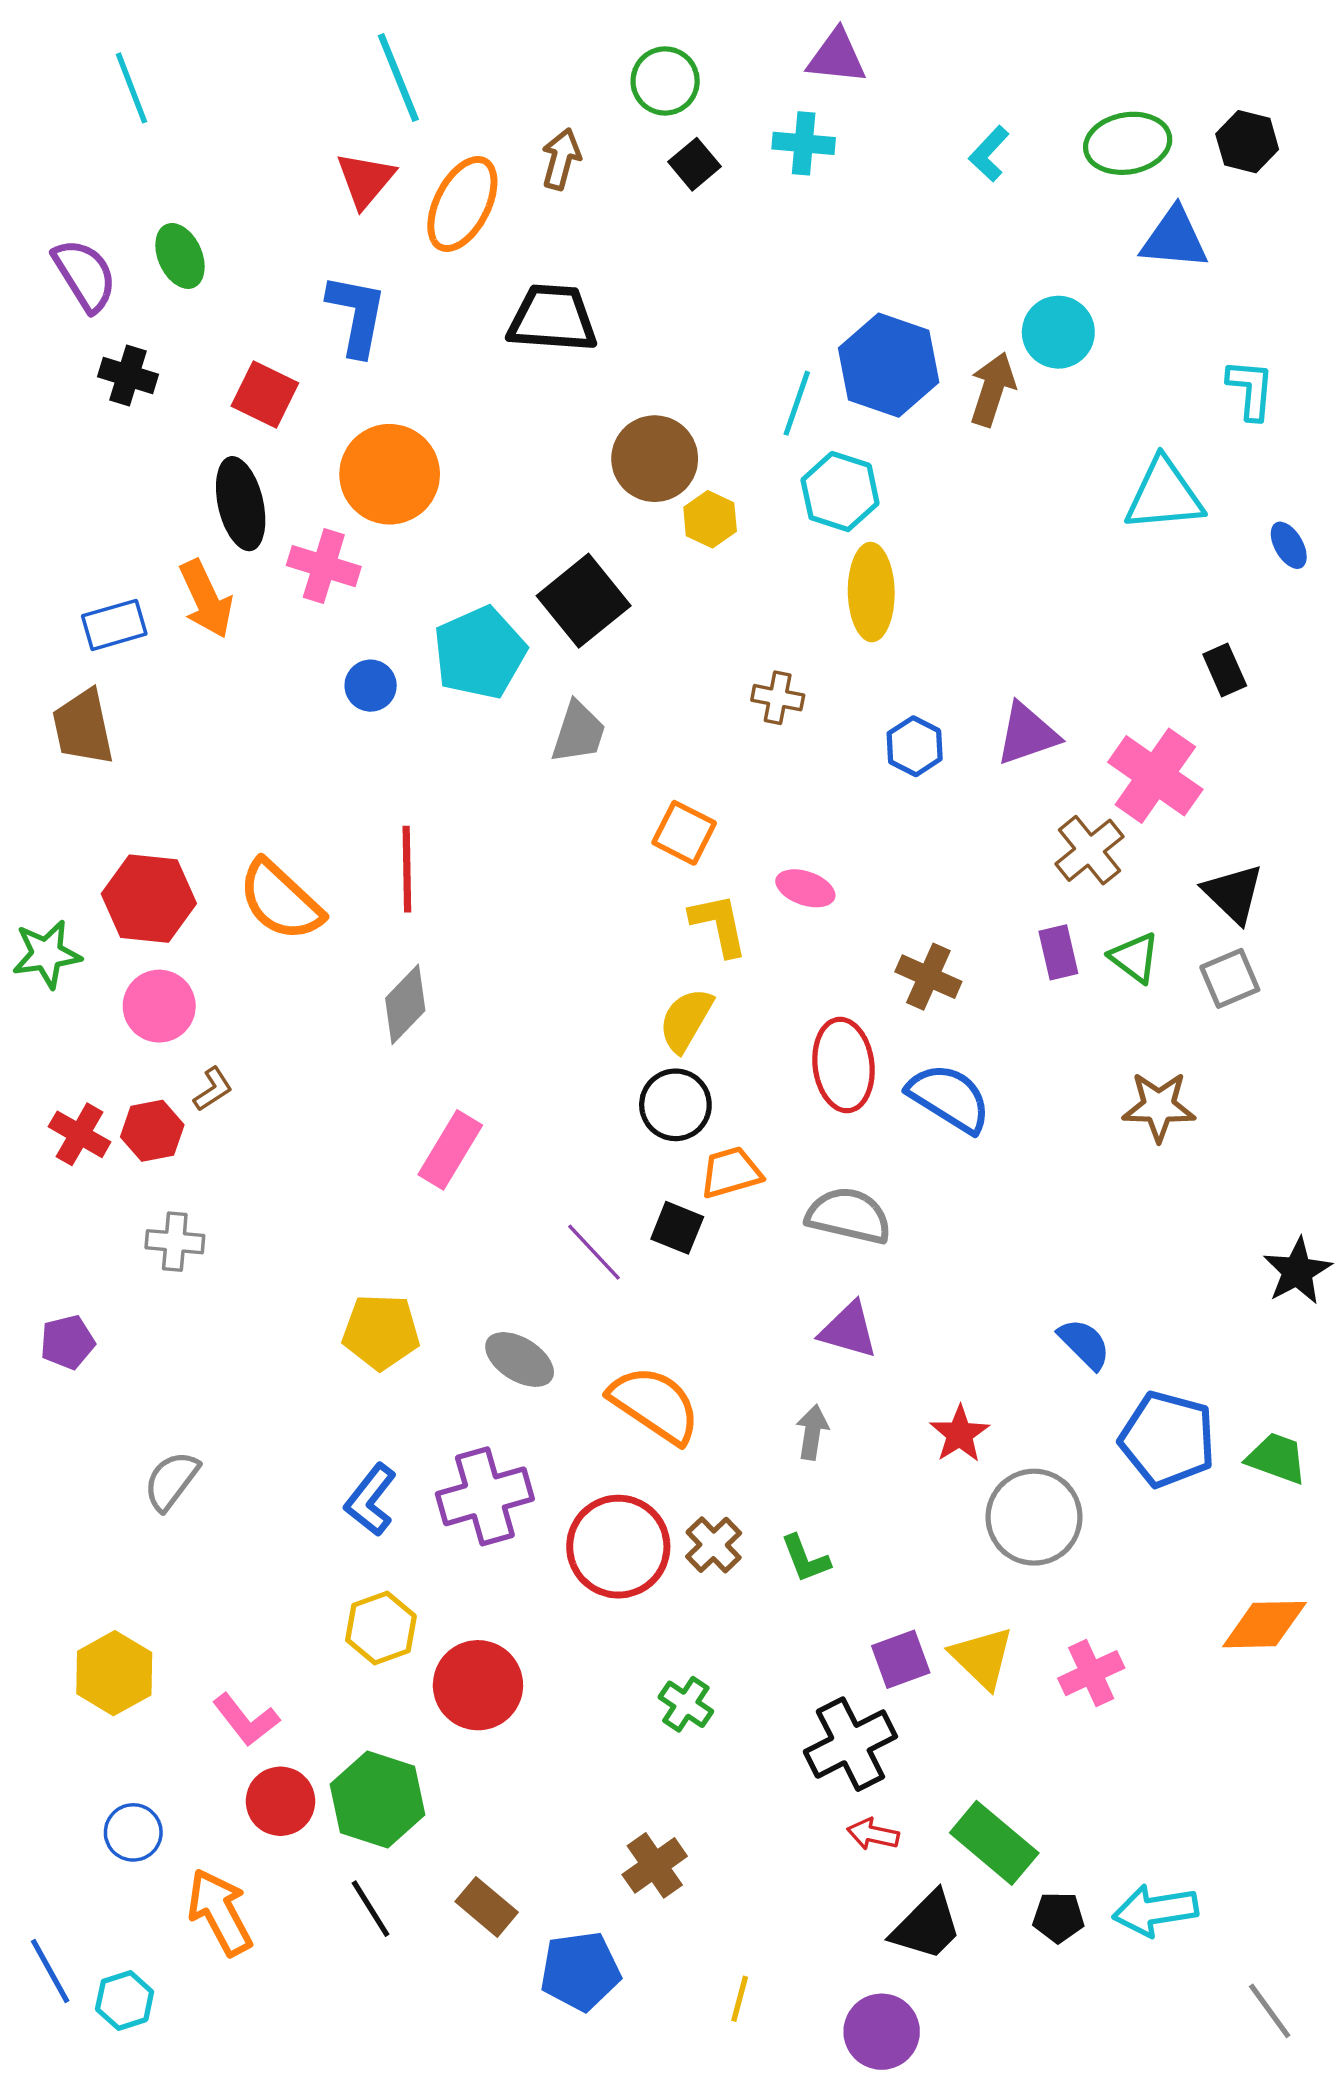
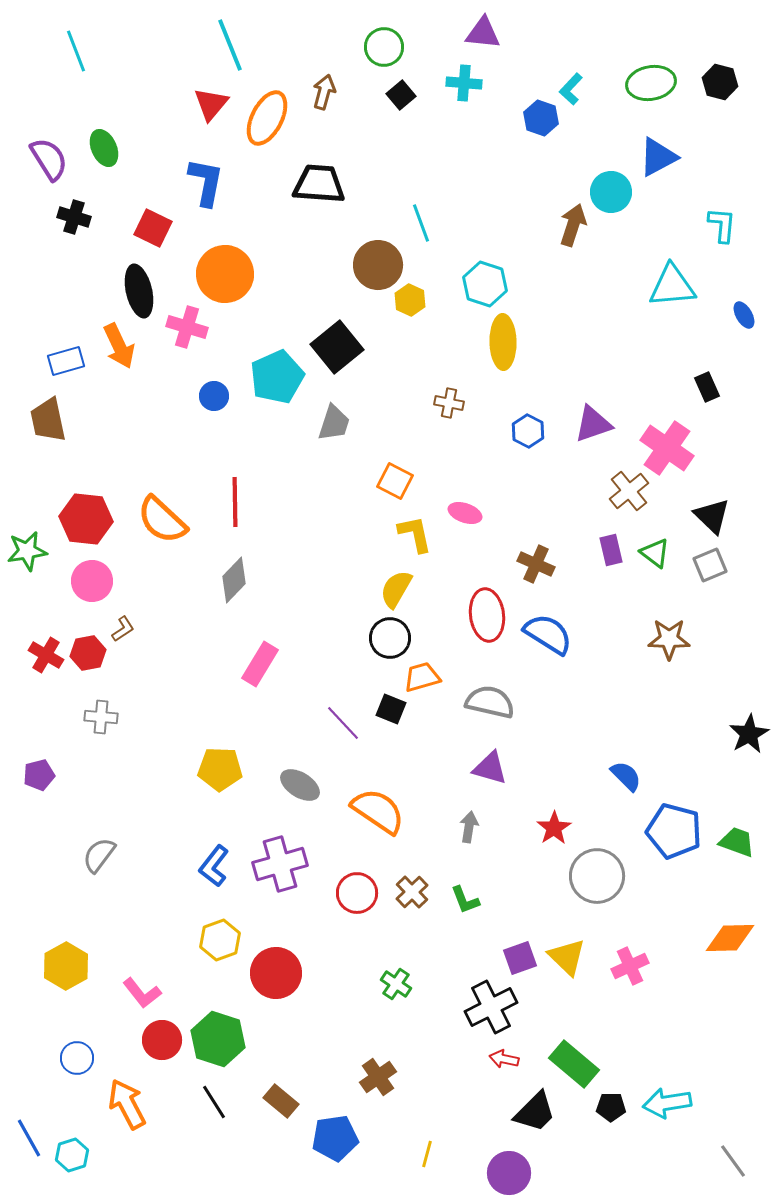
blue triangle: (1174, 239) -> (658, 157), moved, turned -33
blue hexagon: (889, 365) -> (541, 118), moved, size x0.6
cyan line: (797, 403) -> (421, 223), moved, turned -39
red circle: (618, 1547) -> (357, 893), size x0.7

